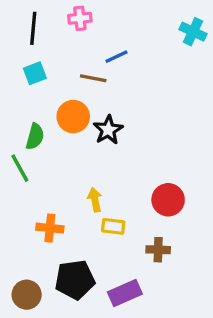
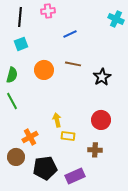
brown line: (93, 78) -> (73, 64), moved
black star: (108, 130) -> (102, 77), moved
green semicircle: (35, 137) -> (12, 75), moved
orange cross: (50, 228) -> (30, 137), turned -35
brown circle: (27, 295) -> (16, 157), moved

